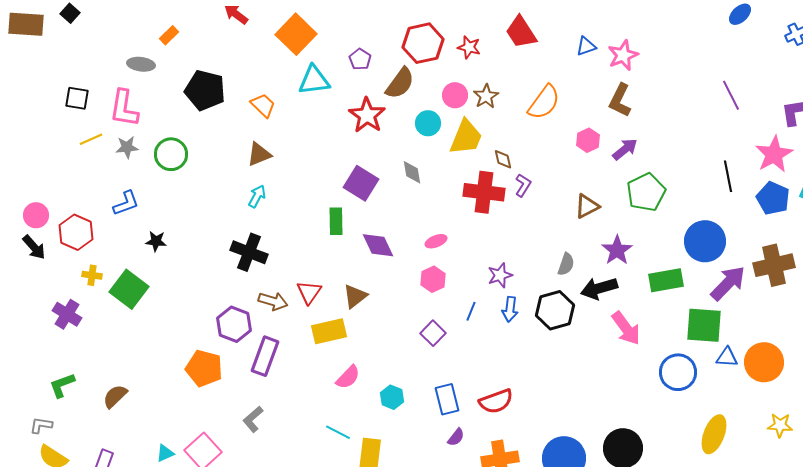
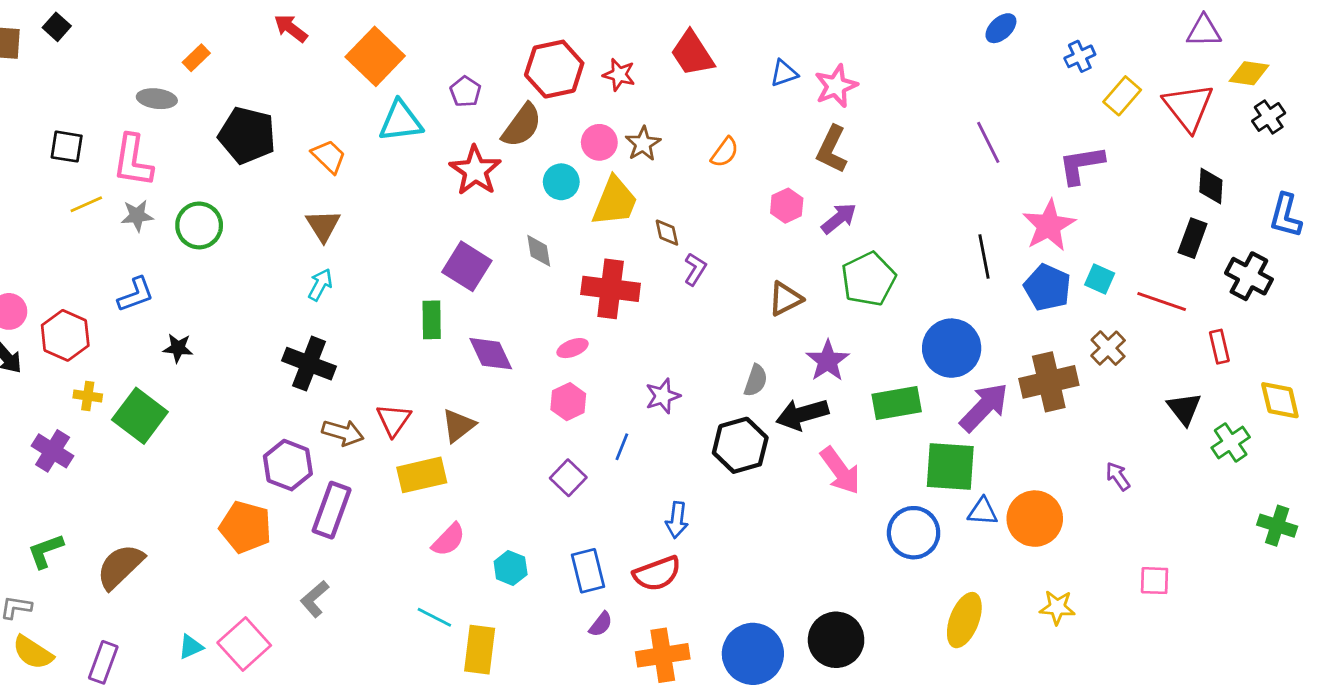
orange semicircle: (544, 102) -> (725, 152), size x0.6
brown triangle: (259, 154) -> (323, 225), turned -40
red cross: (484, 192) -> (611, 289), moved
blue arrow: (510, 309) -> (677, 520), moved
brown semicircle: (115, 396) -> (120, 566), size x1.4

